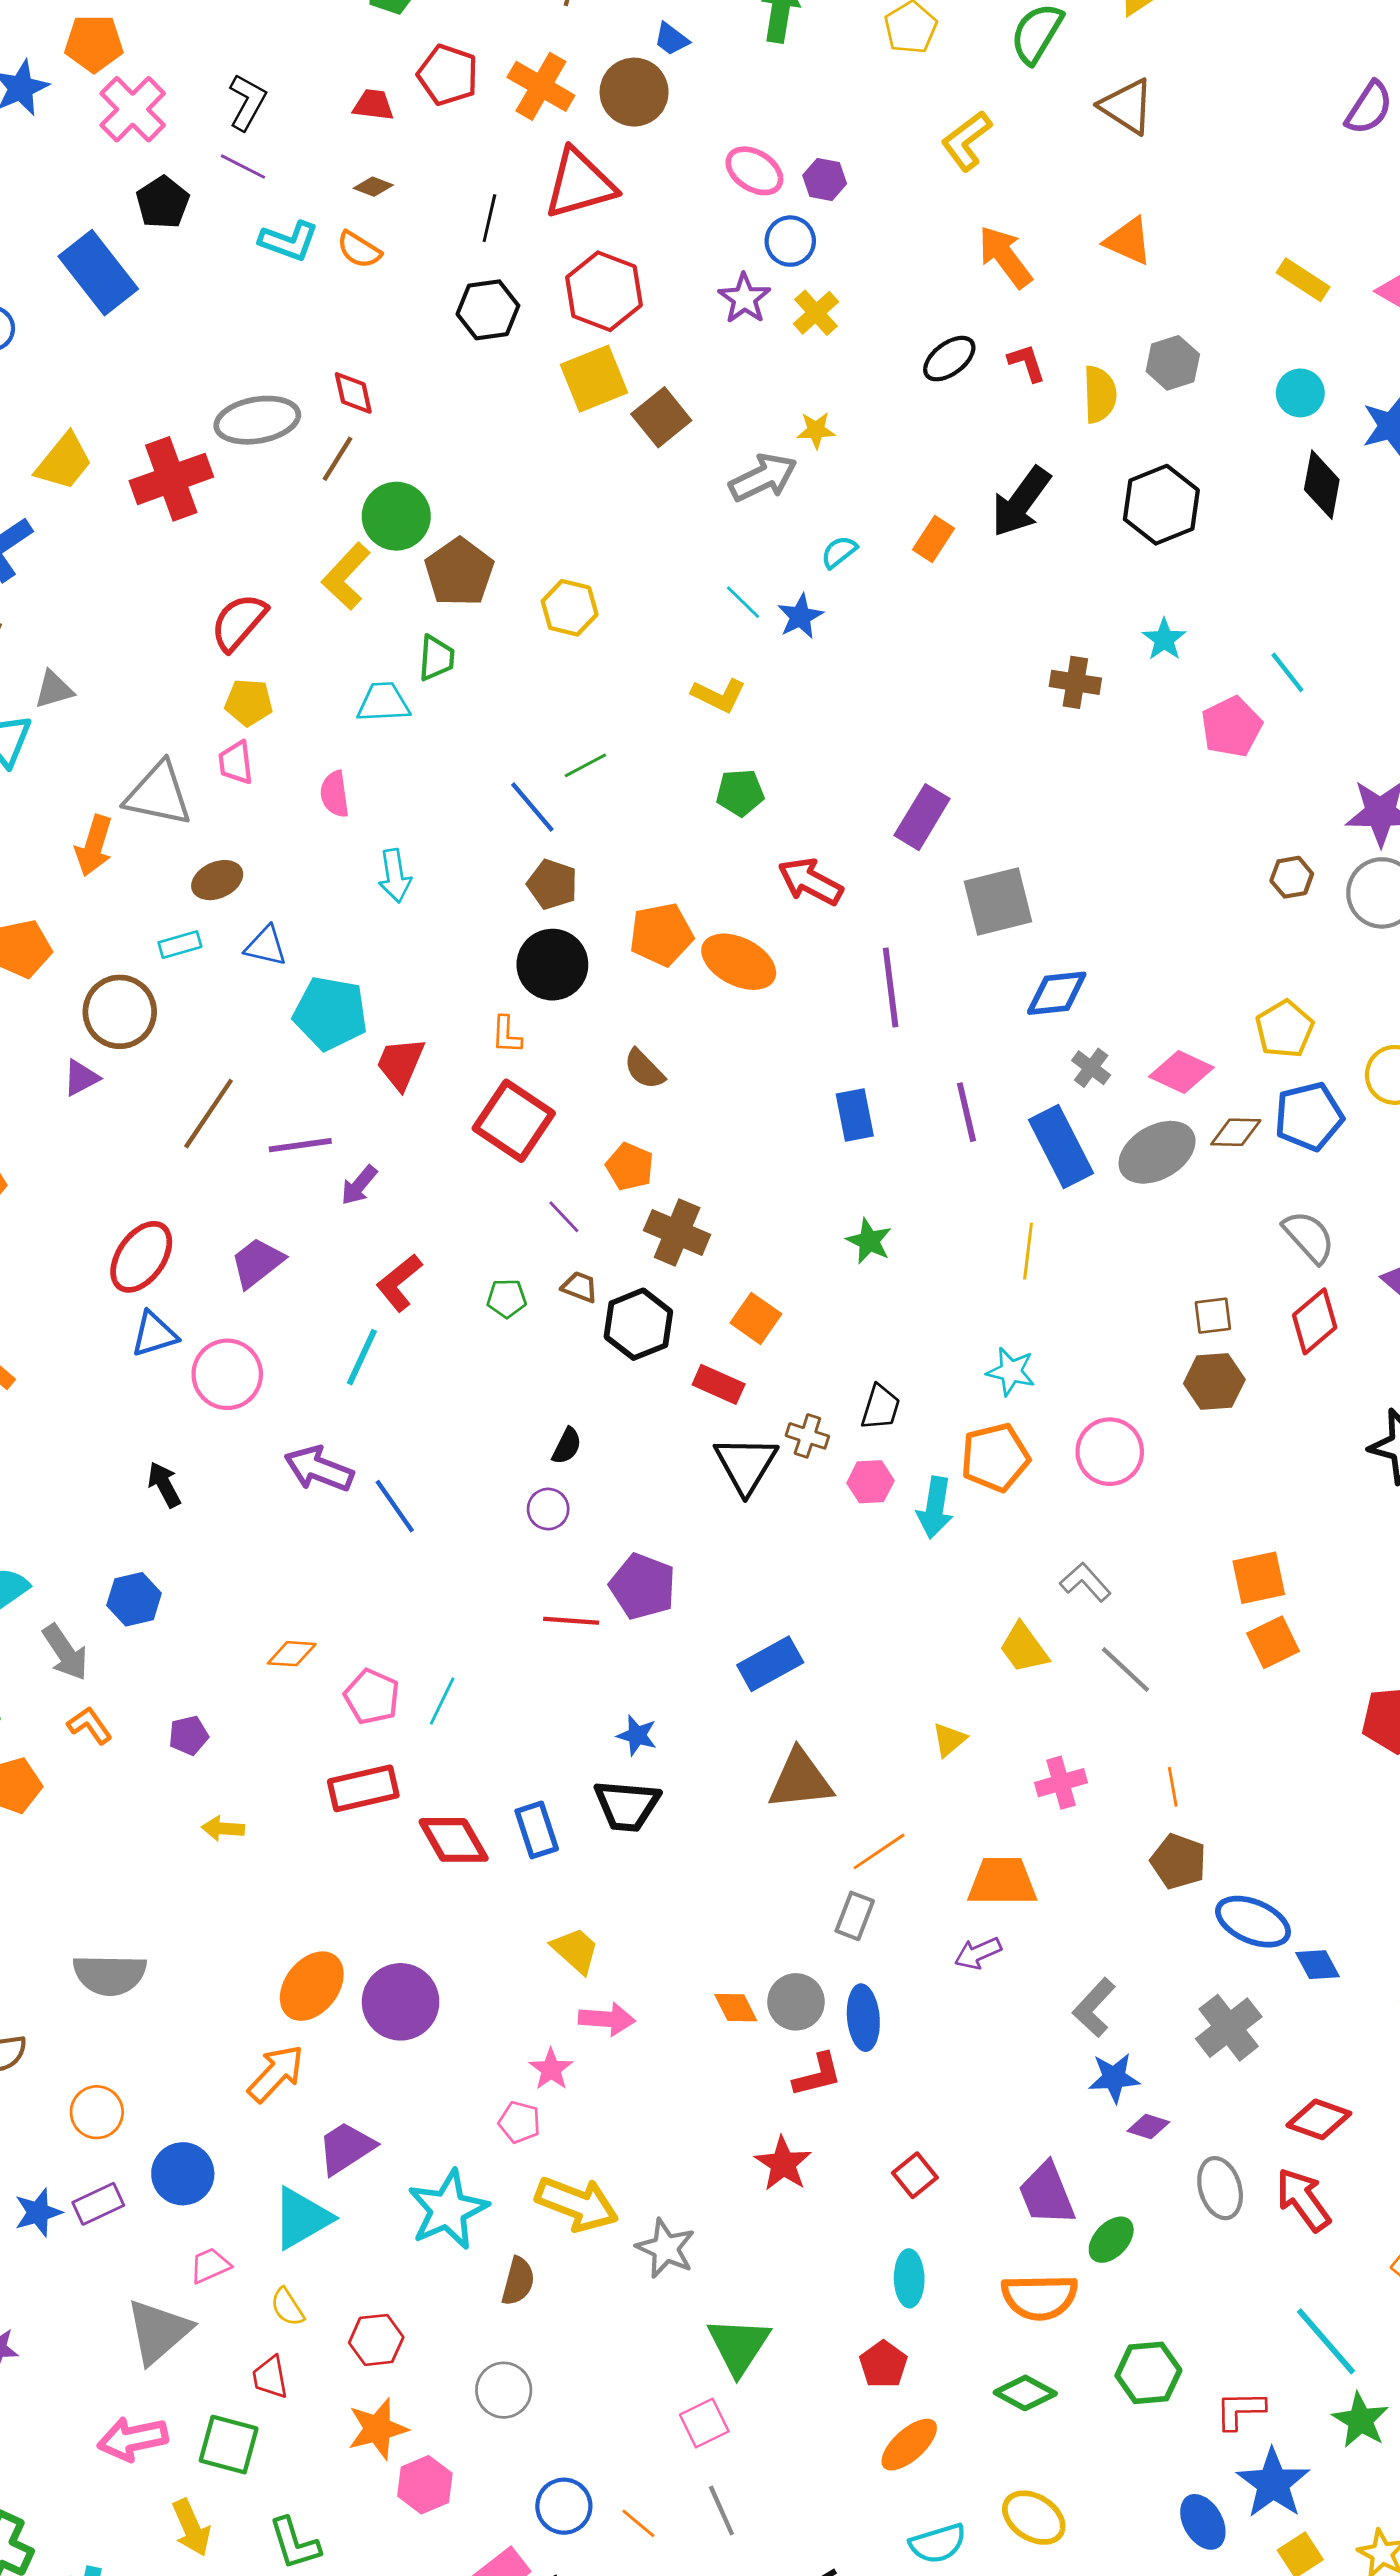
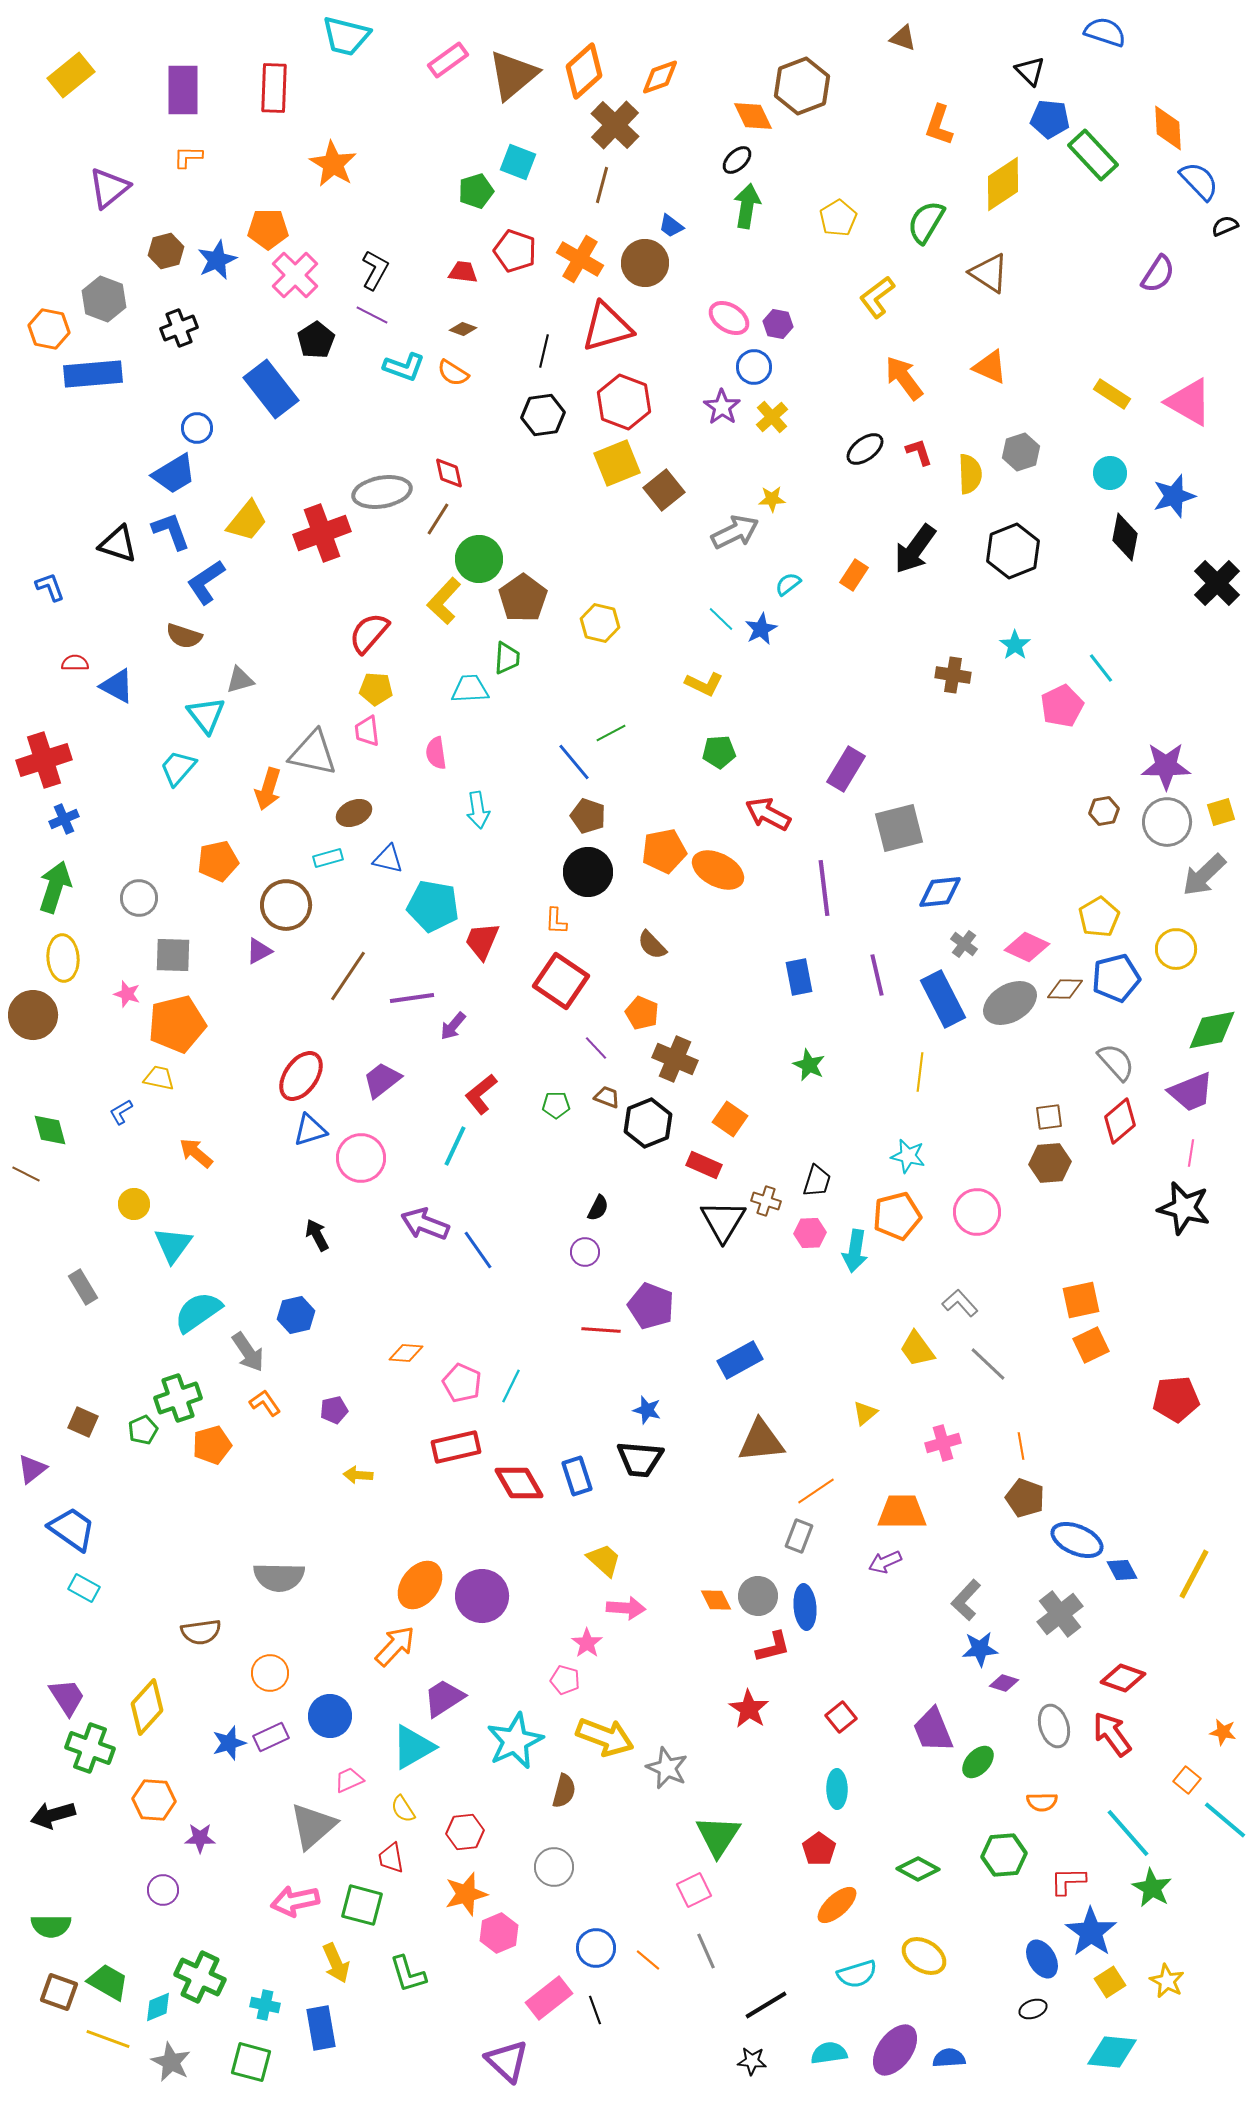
orange semicircle: (1040, 2297) -> (1042, 1802), moved, size x0.6

